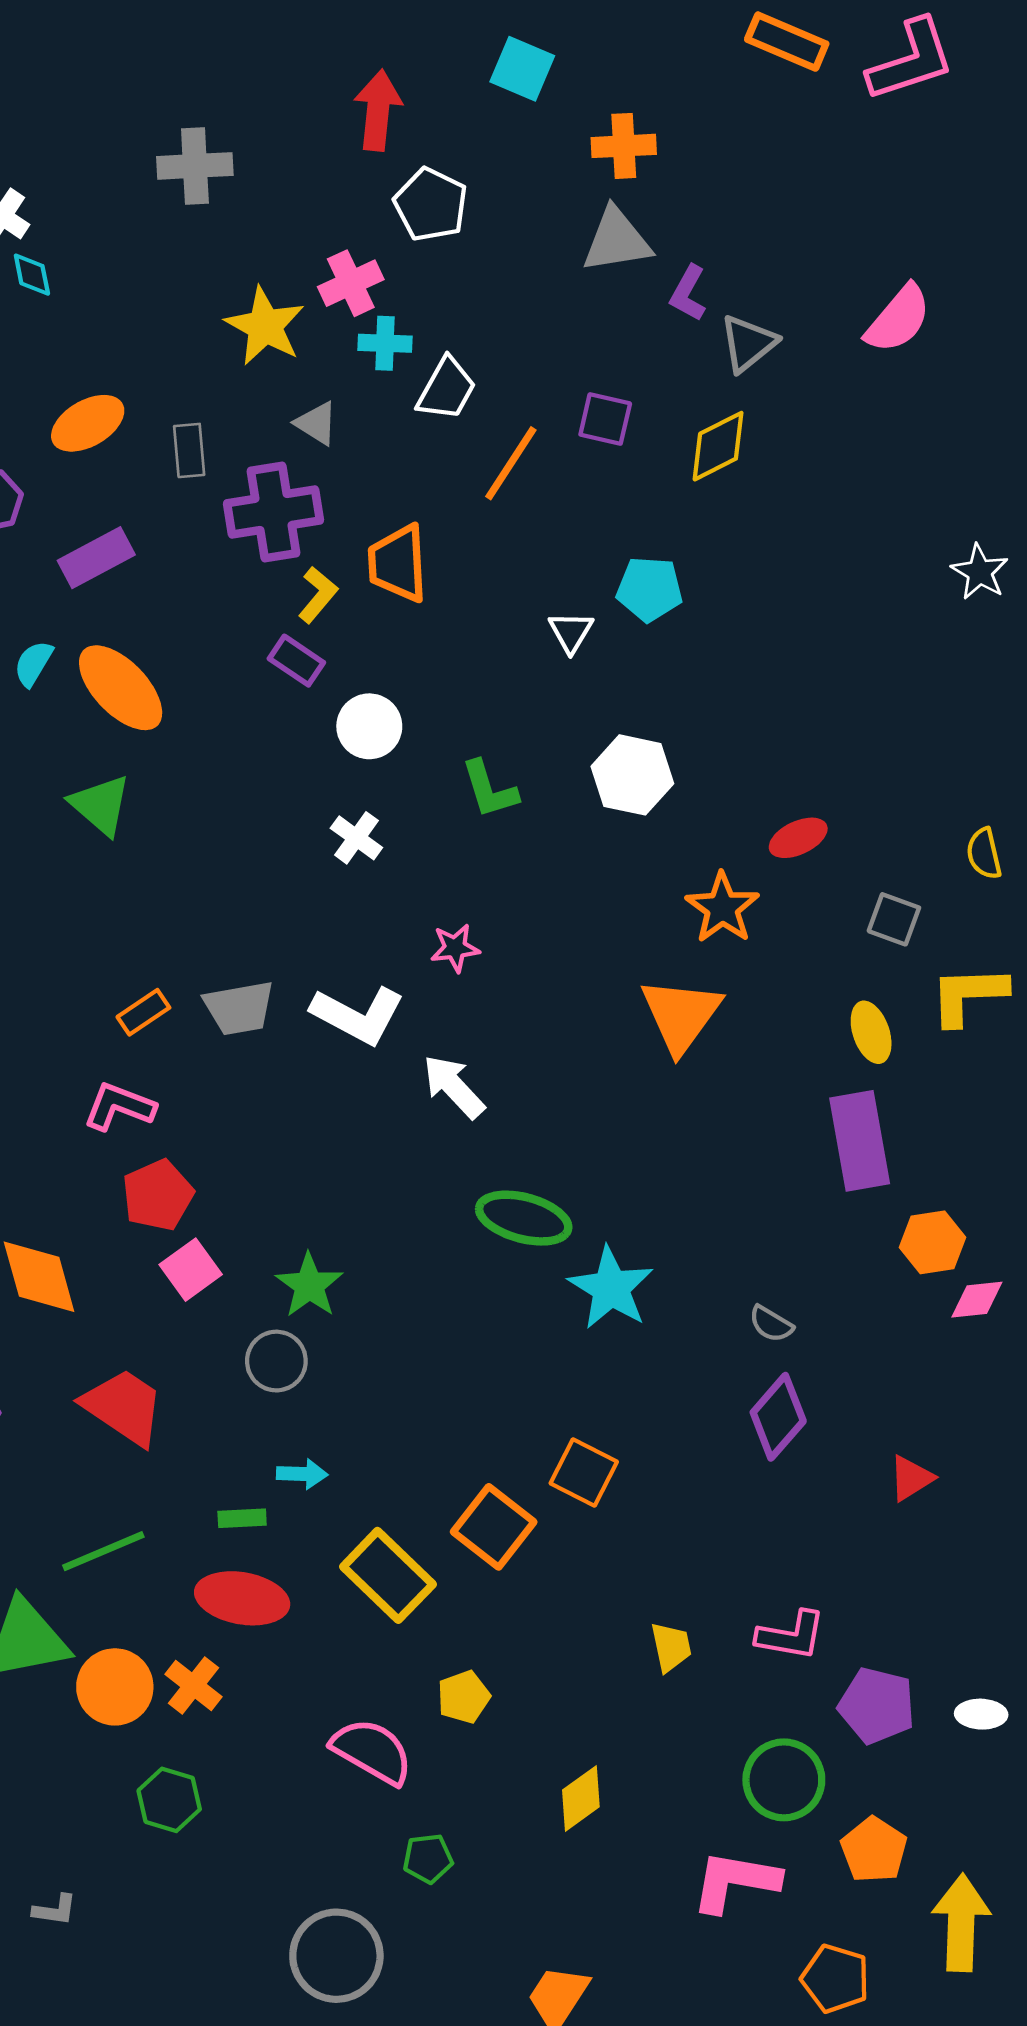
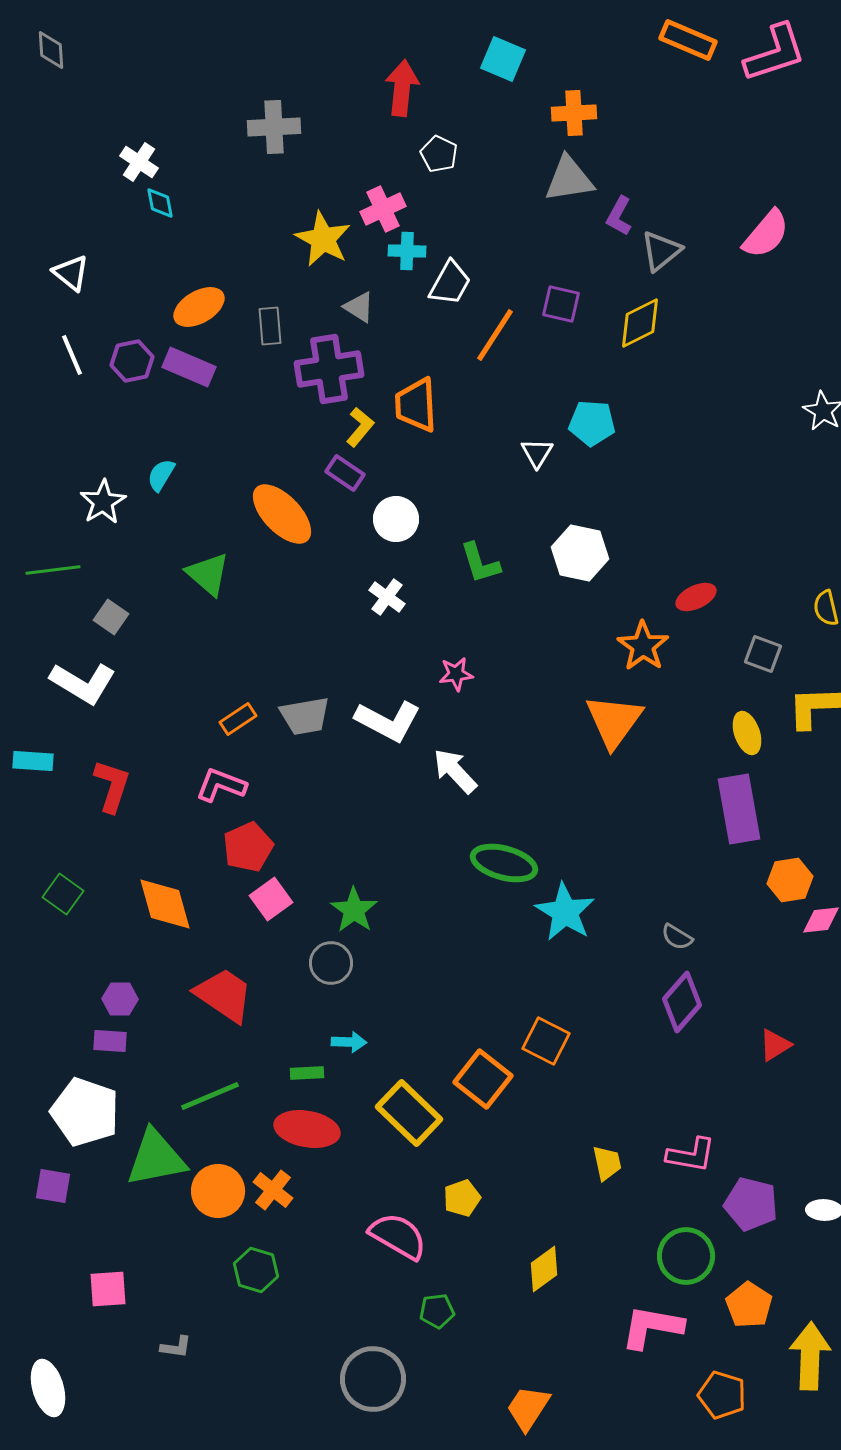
white pentagon: (431, 205) -> (439, 154), size x0.7
purple rectangle: (96, 558) -> (189, 367), moved, turned 51
orange ellipse: (121, 688) -> (282, 514), moved

